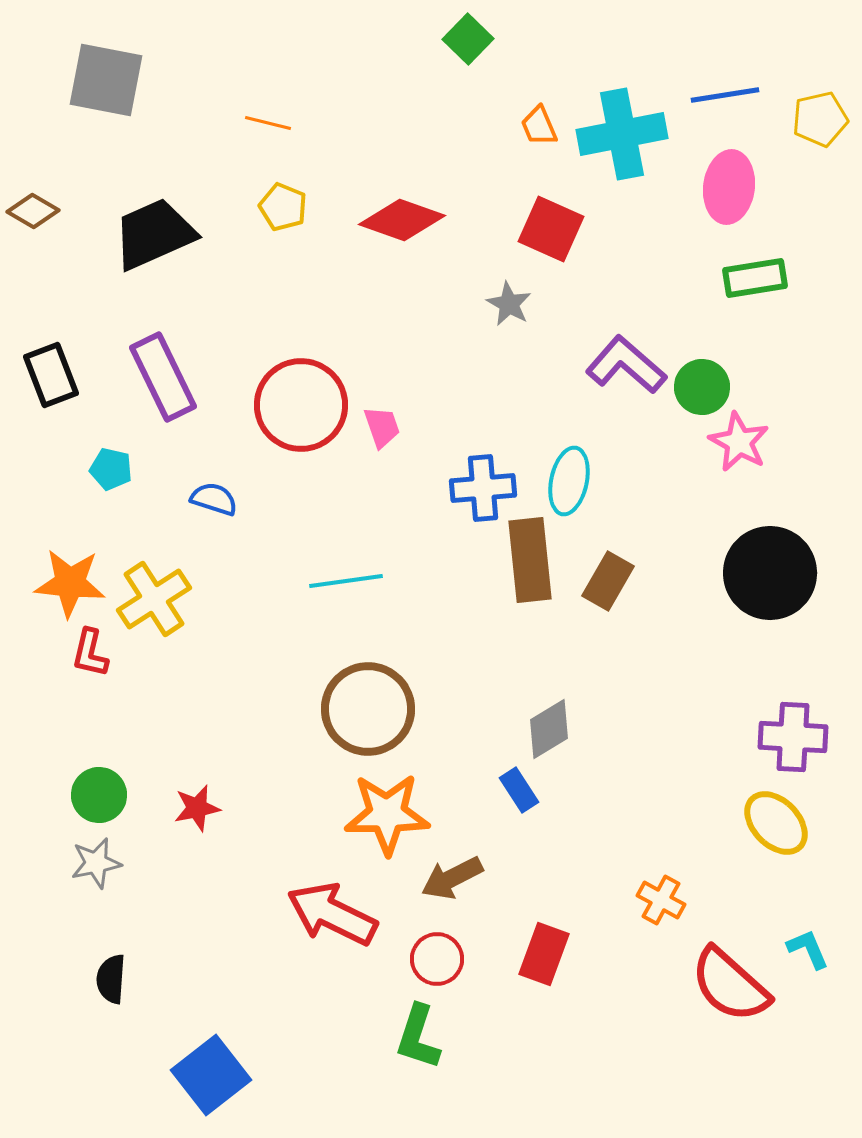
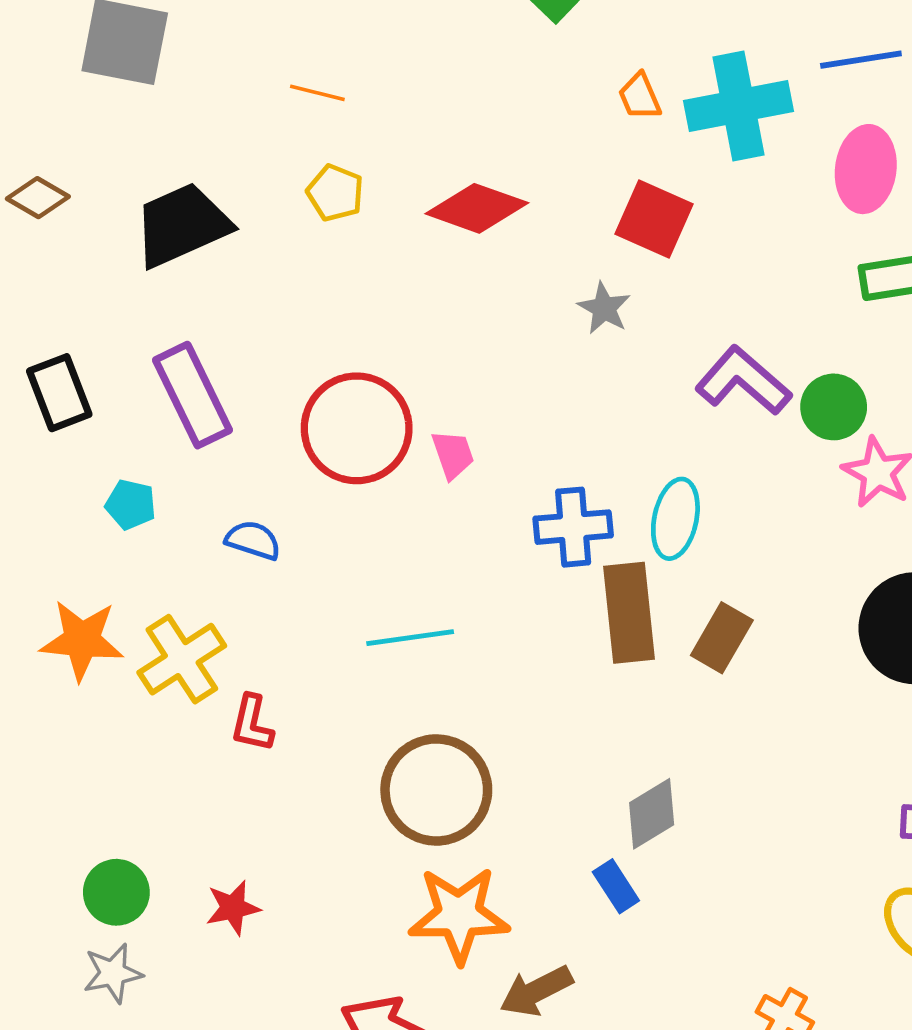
red L-shape: (90, 653) -> (252, 723), moved

